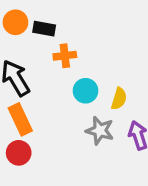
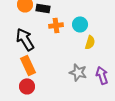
cyan circle: (86, 91) -> (80, 24), moved
yellow semicircle: (119, 99) -> (90, 42), moved

